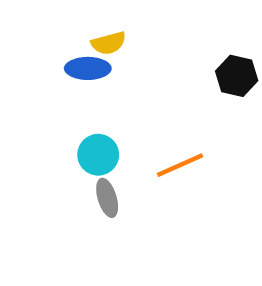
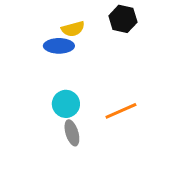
black hexagon: (237, 76) -> (123, 19), moved

